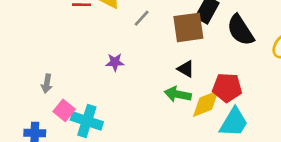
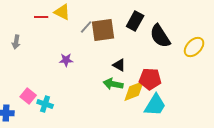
brown square: (188, 27) -> (103, 30), moved
gray arrow: (47, 84) -> (16, 42), moved
cyan cross: (87, 121) -> (45, 104), size x0.7

